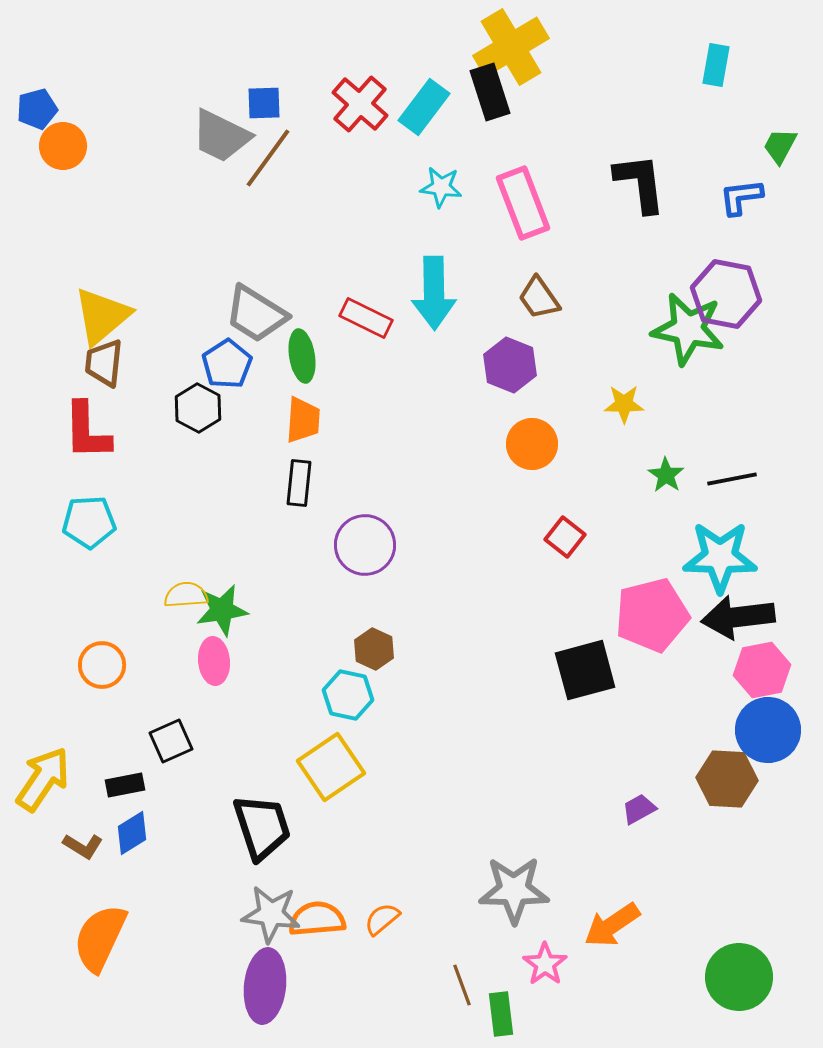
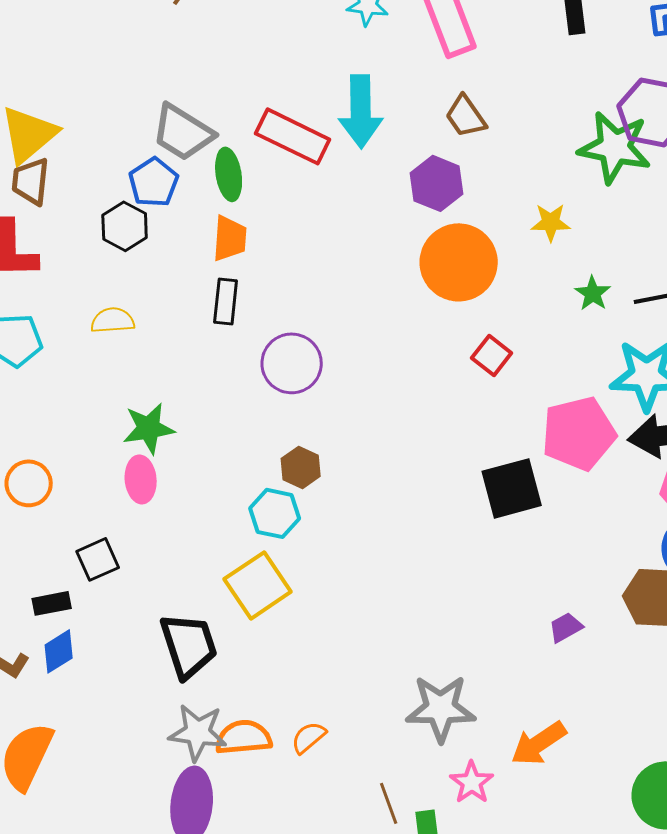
red rectangle: (366, 318) -> (293, 136), size x1.4
orange circle: (532, 444) -> (459, 262), size x1.5
yellow semicircle: (186, 595) -> (113, 320), moved

